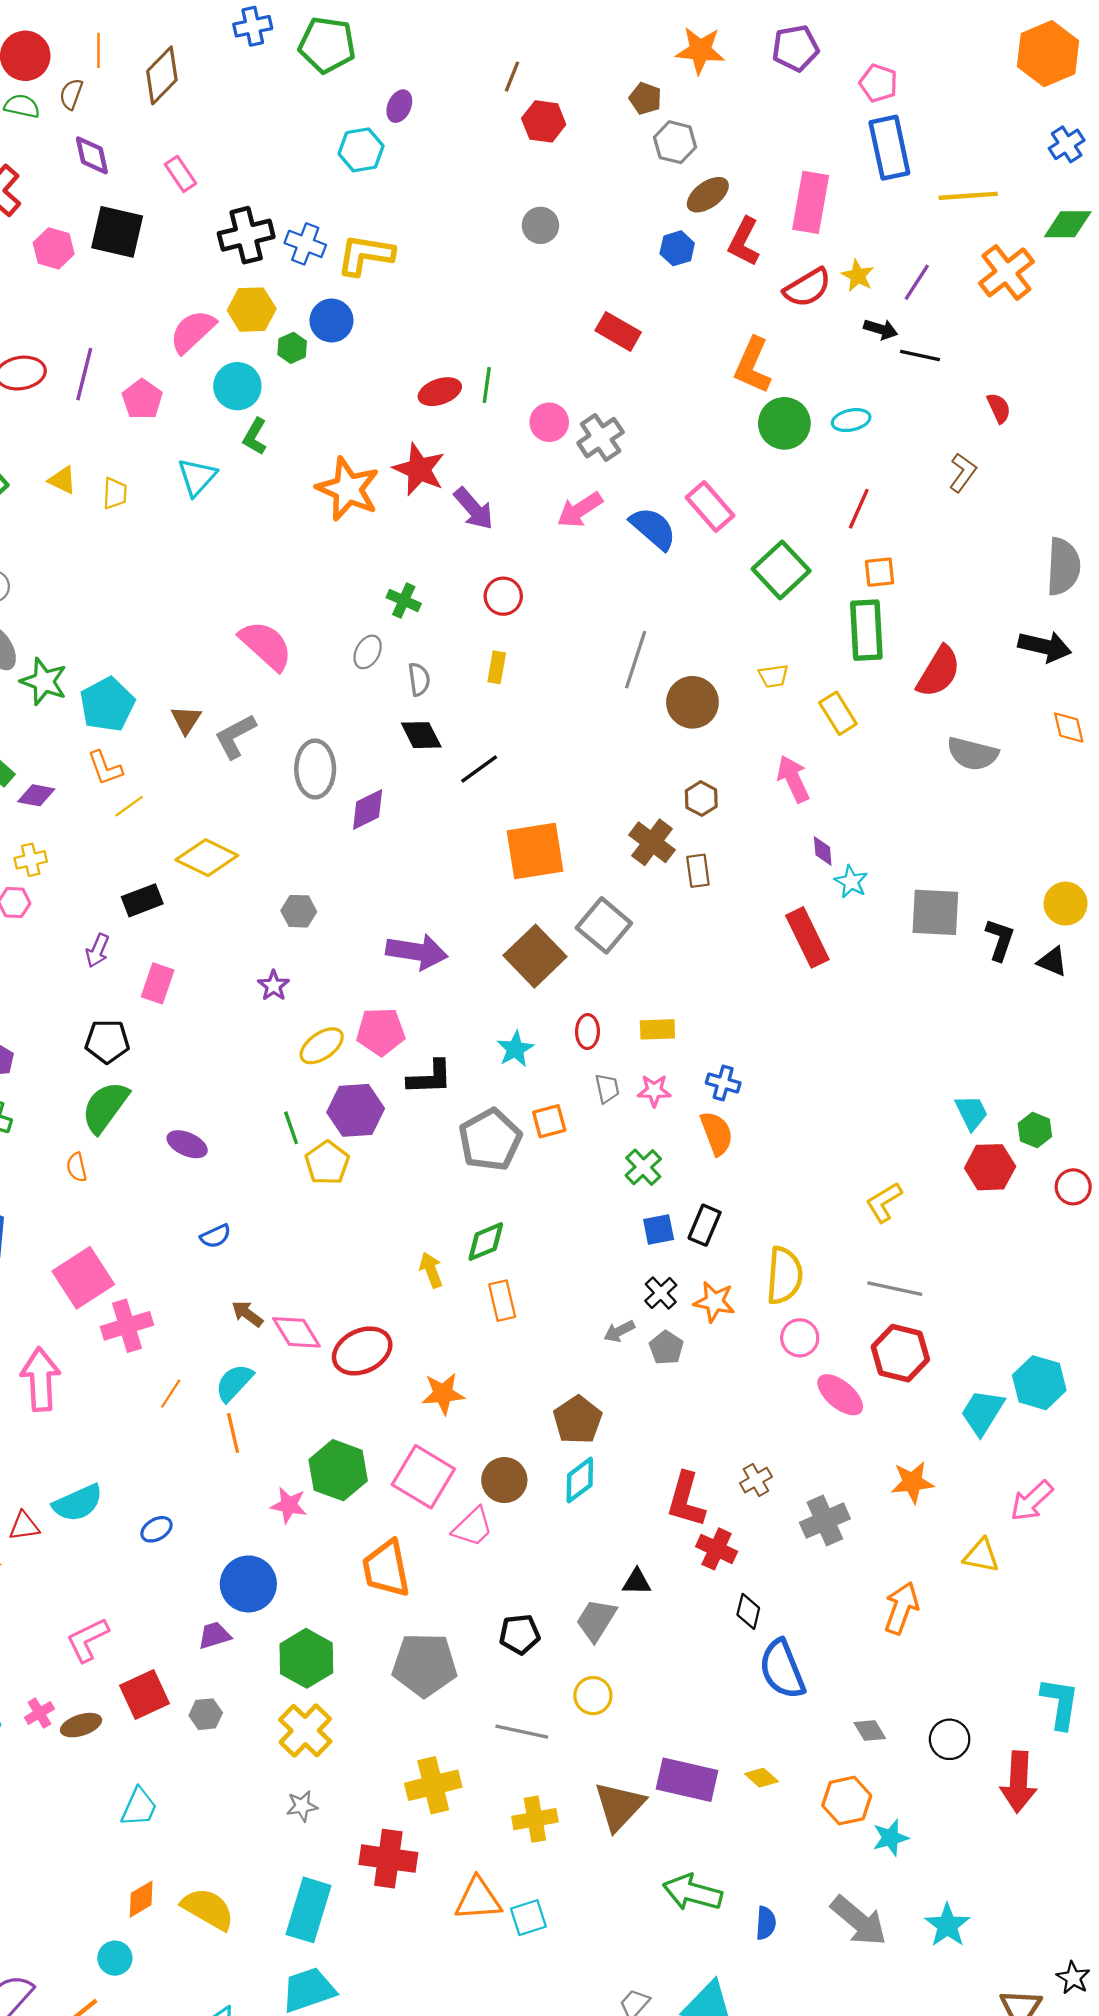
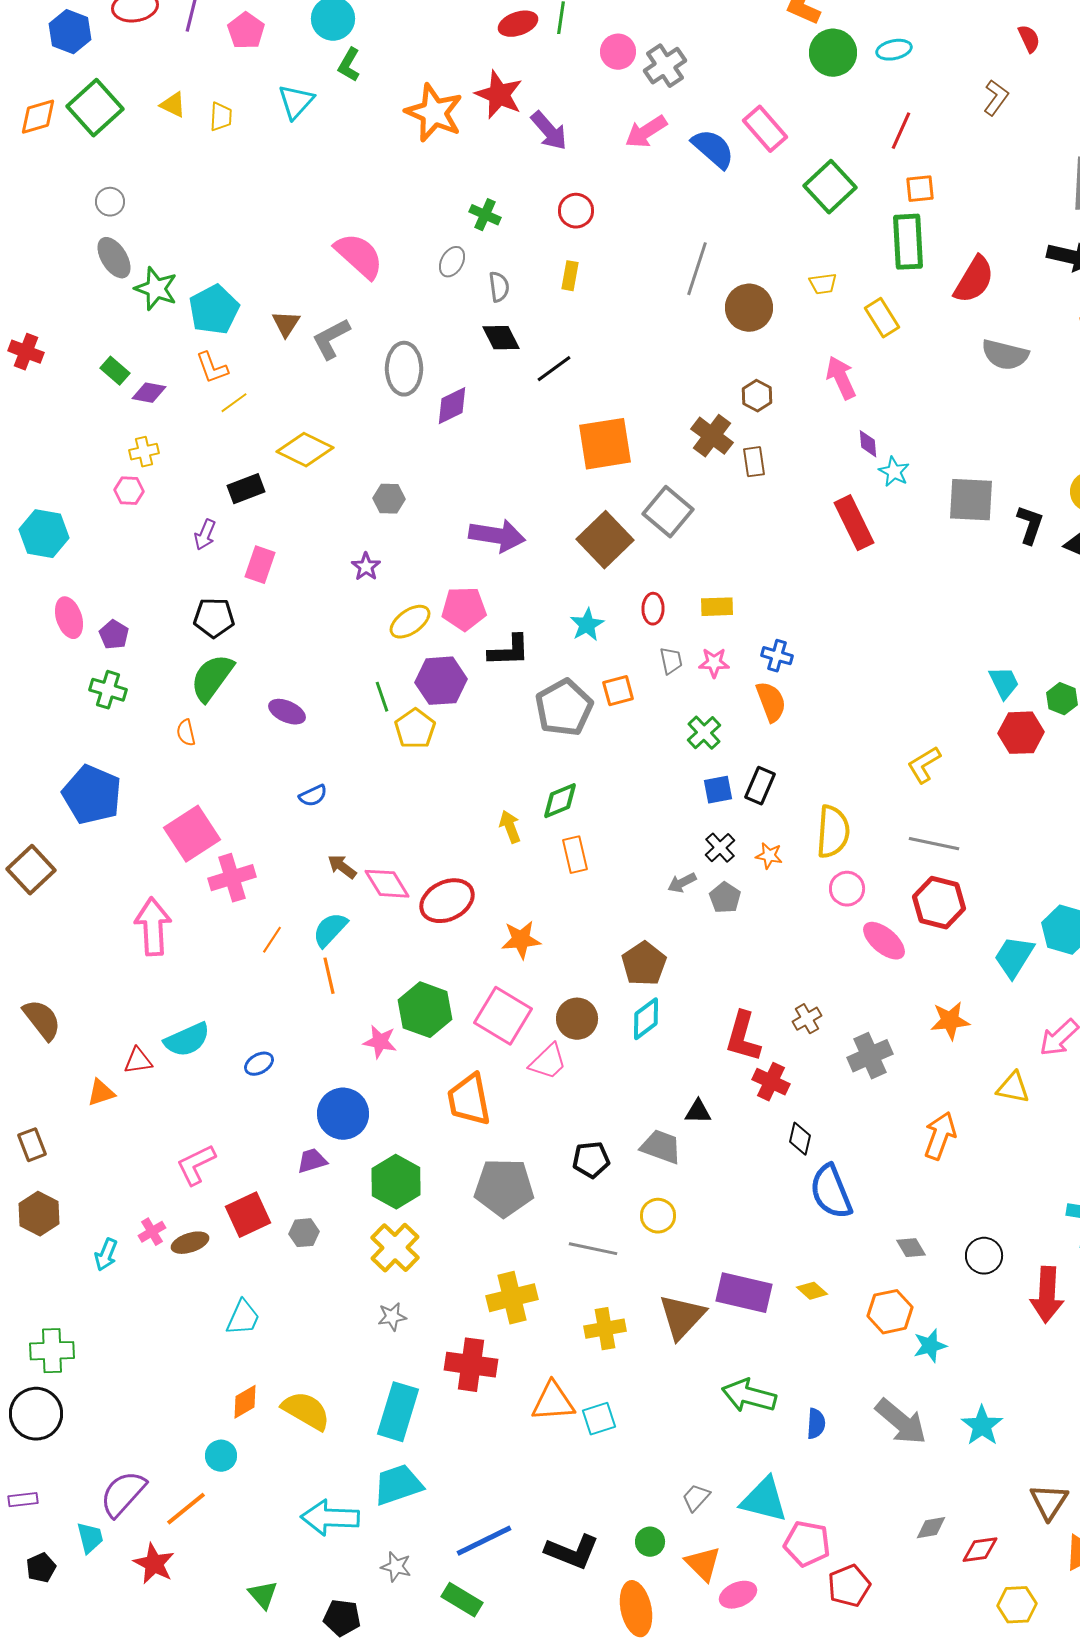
orange star: (714, 1302) -> (769, 856), size x0.7
gray trapezoid: (596, 1620) -> (661, 1147), turned 78

